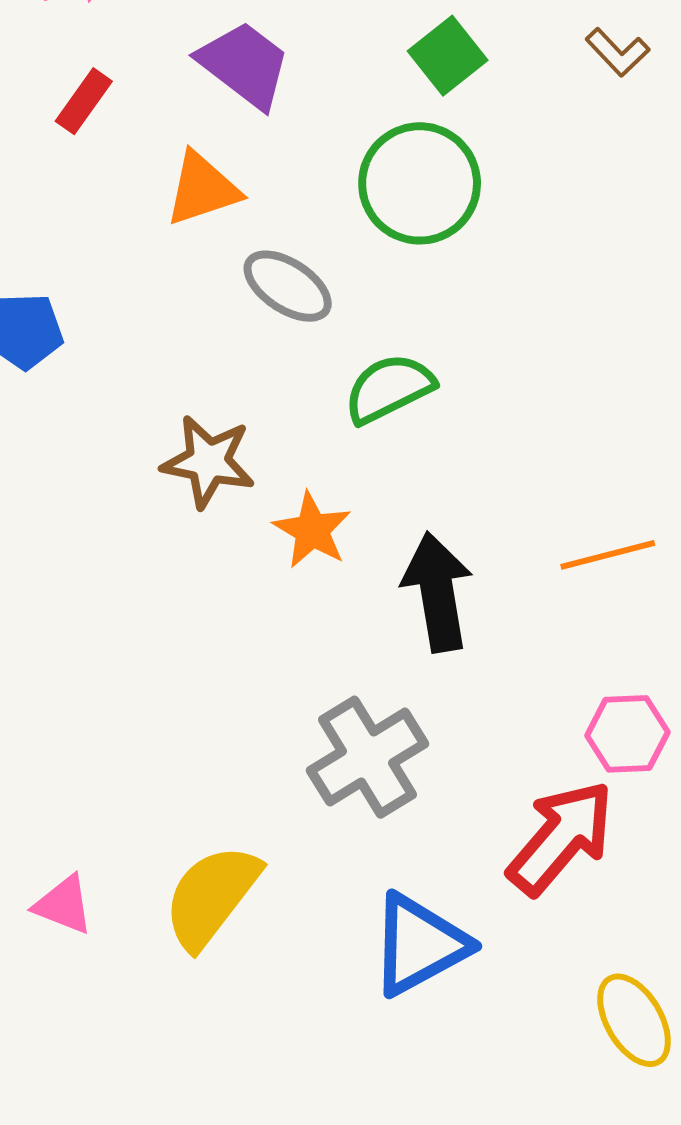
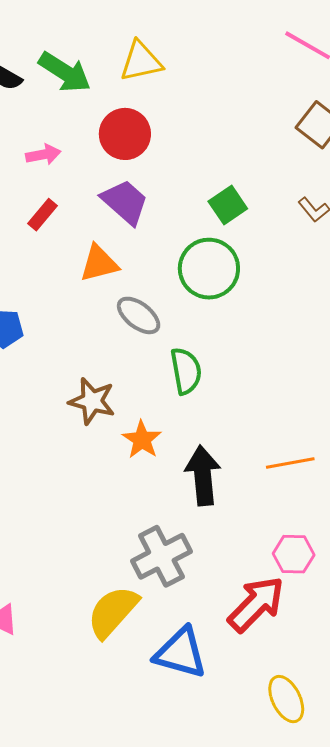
green semicircle: (389, 388) -> (186, 371), turned 102
yellow semicircle: (211, 896) -> (113, 612), moved
blue triangle: (419, 945) -> (181, 653), turned 40

